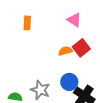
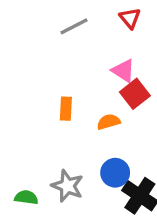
orange rectangle: (27, 23) -> (66, 109), moved
red square: (81, 48) -> (135, 94), moved

